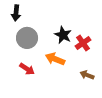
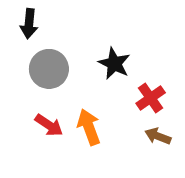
red cross: (83, 43) -> (151, 98), moved
orange arrow: (55, 59) -> (89, 127), moved, turned 48

